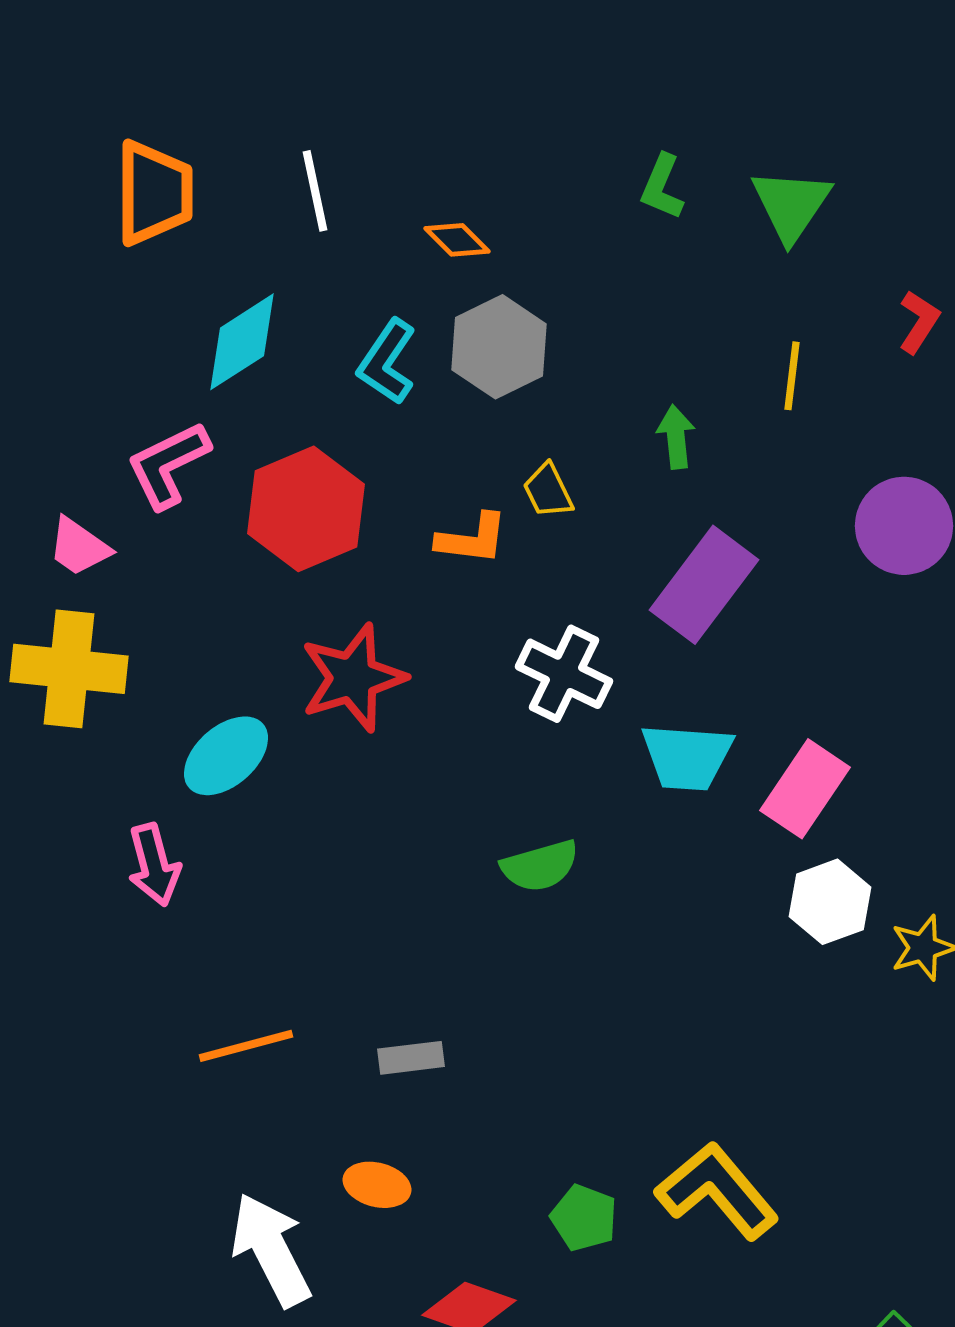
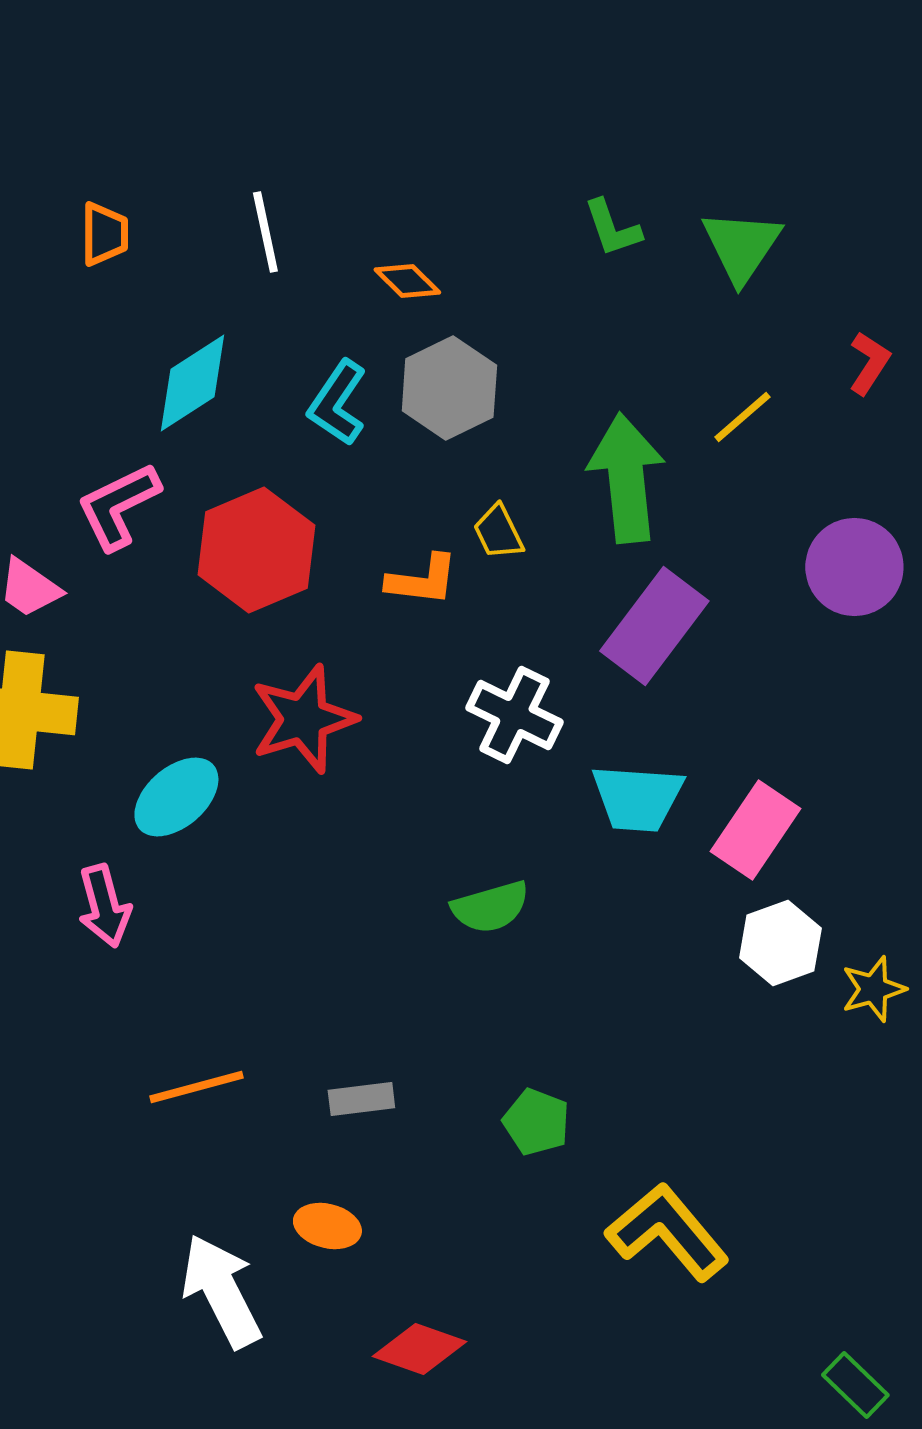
green L-shape: (662, 187) -> (612, 228), turned -42
orange trapezoid: (154, 193) -> (104, 234), size x0.6
yellow line: (792, 376) -> (742, 417), turned 42
green arrow: (676, 437) -> (626, 478), size x2.0
green pentagon: (584, 1218) -> (536, 1122), moved

